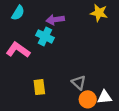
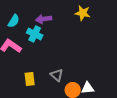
cyan semicircle: (18, 13) -> (14, 21), moved
gray triangle: (79, 83) -> (57, 75), moved

